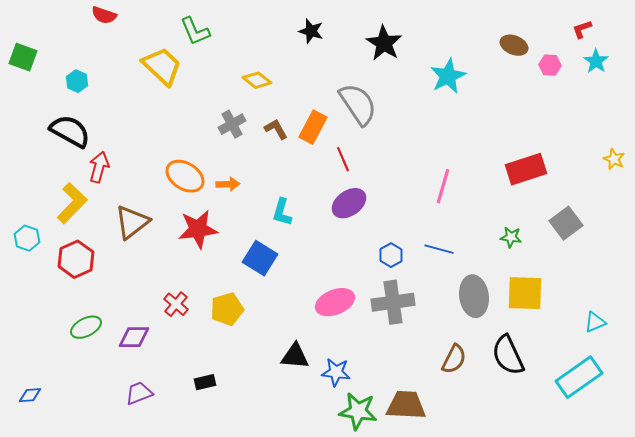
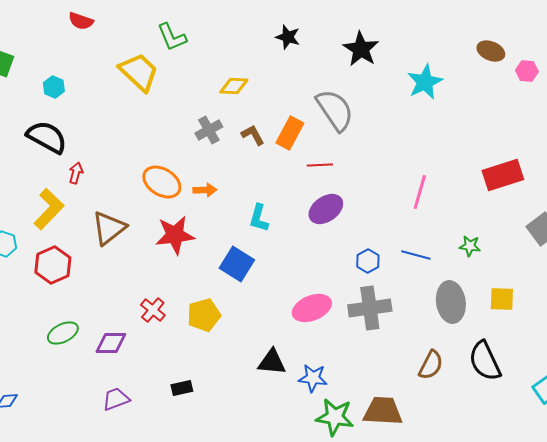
yellow diamond: (257, 80) -> (234, 86), turned -36
red line: (343, 159) -> (320, 165), turned -70
red arrow: (99, 167) -> (76, 173), size x0.7
green star: (511, 237) -> (470, 246), moved
yellow square: (525, 293) -> (502, 299), size x0.7

